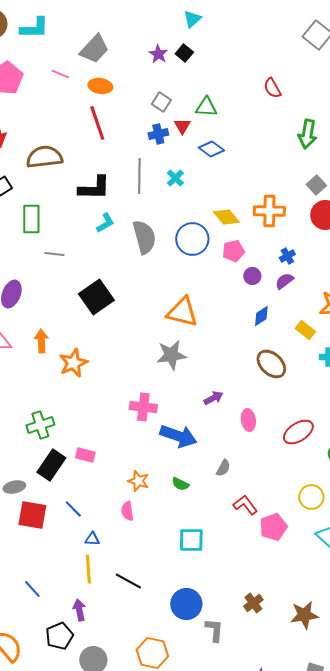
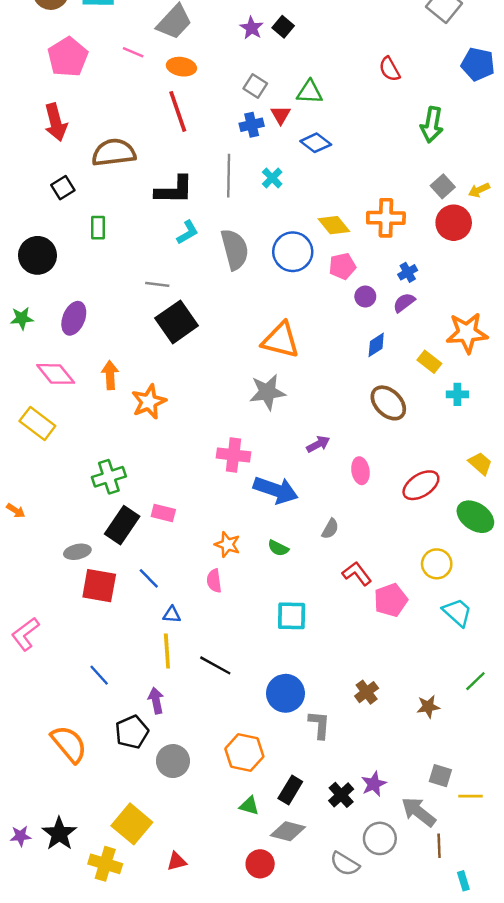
green rectangle: (31, 219) -> (98, 228), size x0.7
gray line: (54, 254) -> (157, 284), moved
brown star: (304, 615) -> (428, 707), size x0.7

